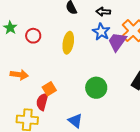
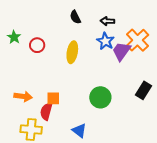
orange arrow: (19, 75) -> (23, 96), moved
orange square: (49, 89) -> (53, 98), turned 32

